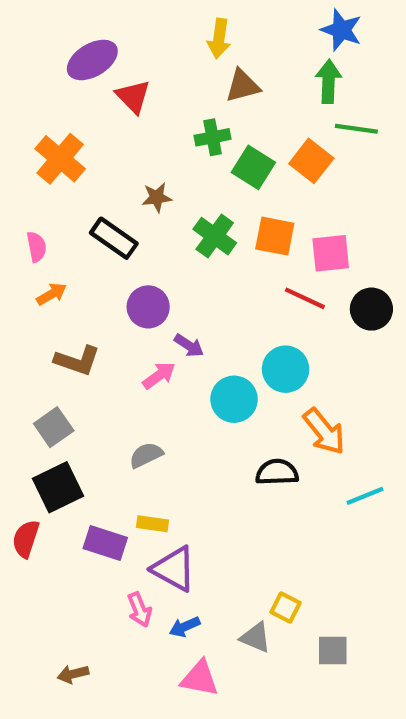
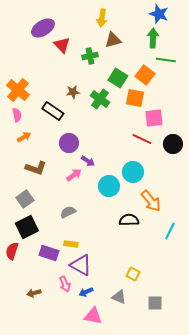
green cross: (213, 137) -> (90, 56), moved
orange cross: (60, 159) -> (18, 90), moved
green cross: (215, 236) -> (100, 99), moved
orange square: (275, 236) -> (135, 98), moved
cyan line: (365, 496) -> (170, 231), turned -42
yellow square: (286, 607) -> (133, 274), moved
brown arrow: (73, 674) -> (34, 293), moved

